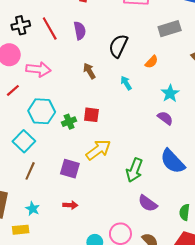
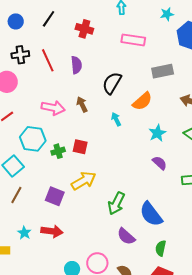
orange semicircle: (152, 62) -> (142, 101), size x1.5
pink arrow: (38, 69) -> (53, 108), moved
purple semicircle: (165, 118) -> (160, 163), moved
blue semicircle: (173, 161) -> (151, 214), moved
red arrow: (70, 205) -> (52, 231), size x1.5
cyan star: (33, 209) -> (24, 233), moved

